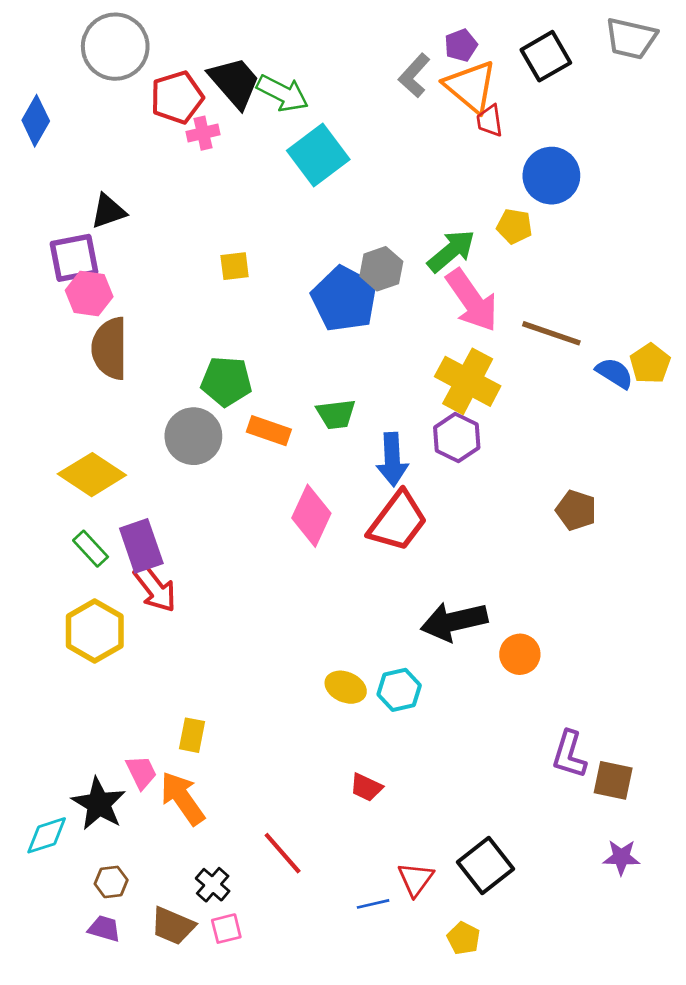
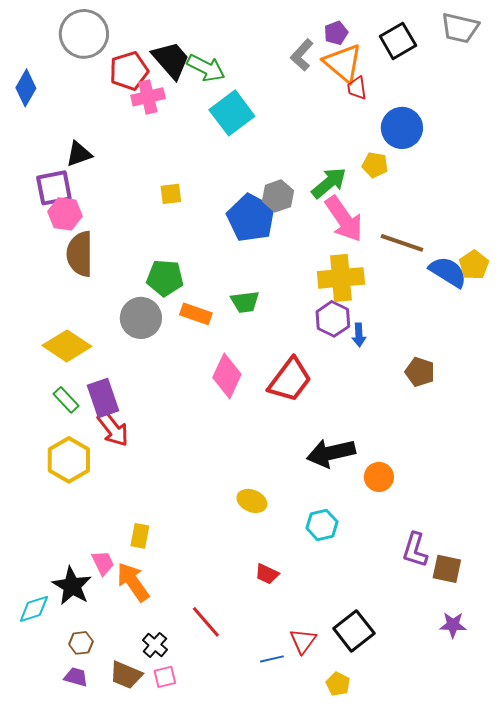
pink cross: (203, 133) -> (148, 97), size x1.4
blue semicircle: (614, 373) -> (448, 272), size x1.4
yellow cross: (468, 381) -> (341, 278), turned -33
blue arrow: (392, 459) -> (359, 335), moved, size x0.6
cyan hexagon: (399, 690) -> (322, 525), moved

